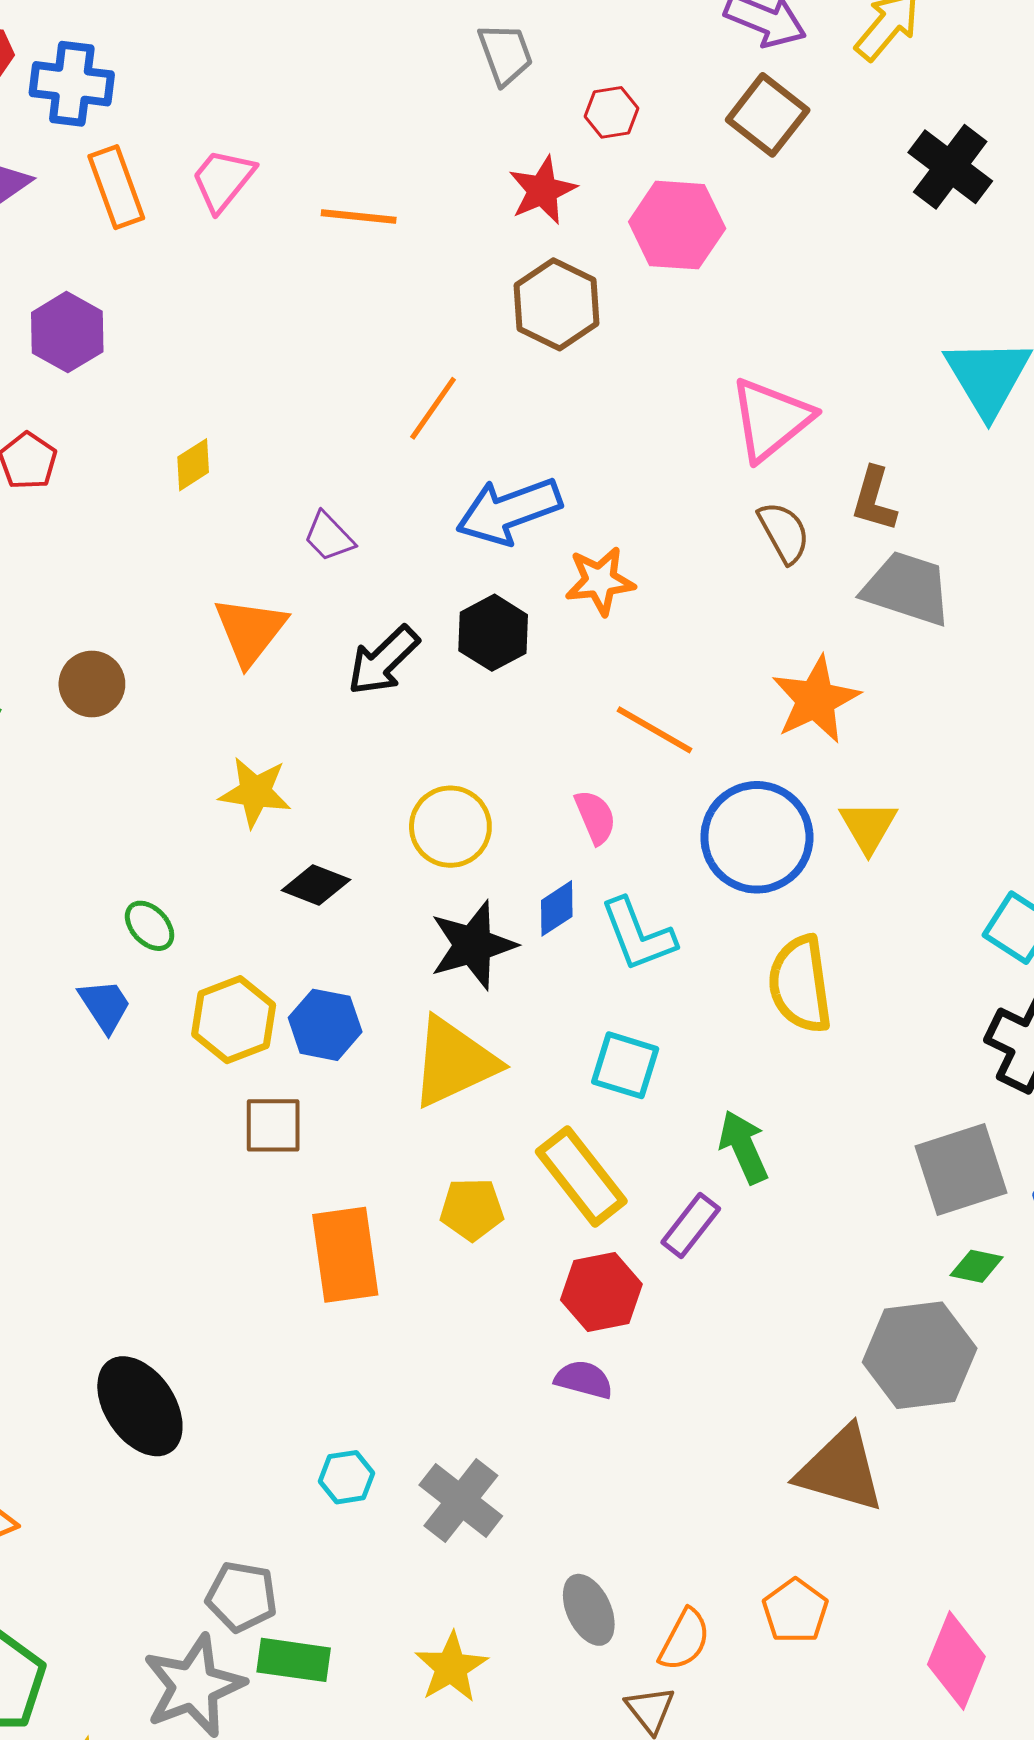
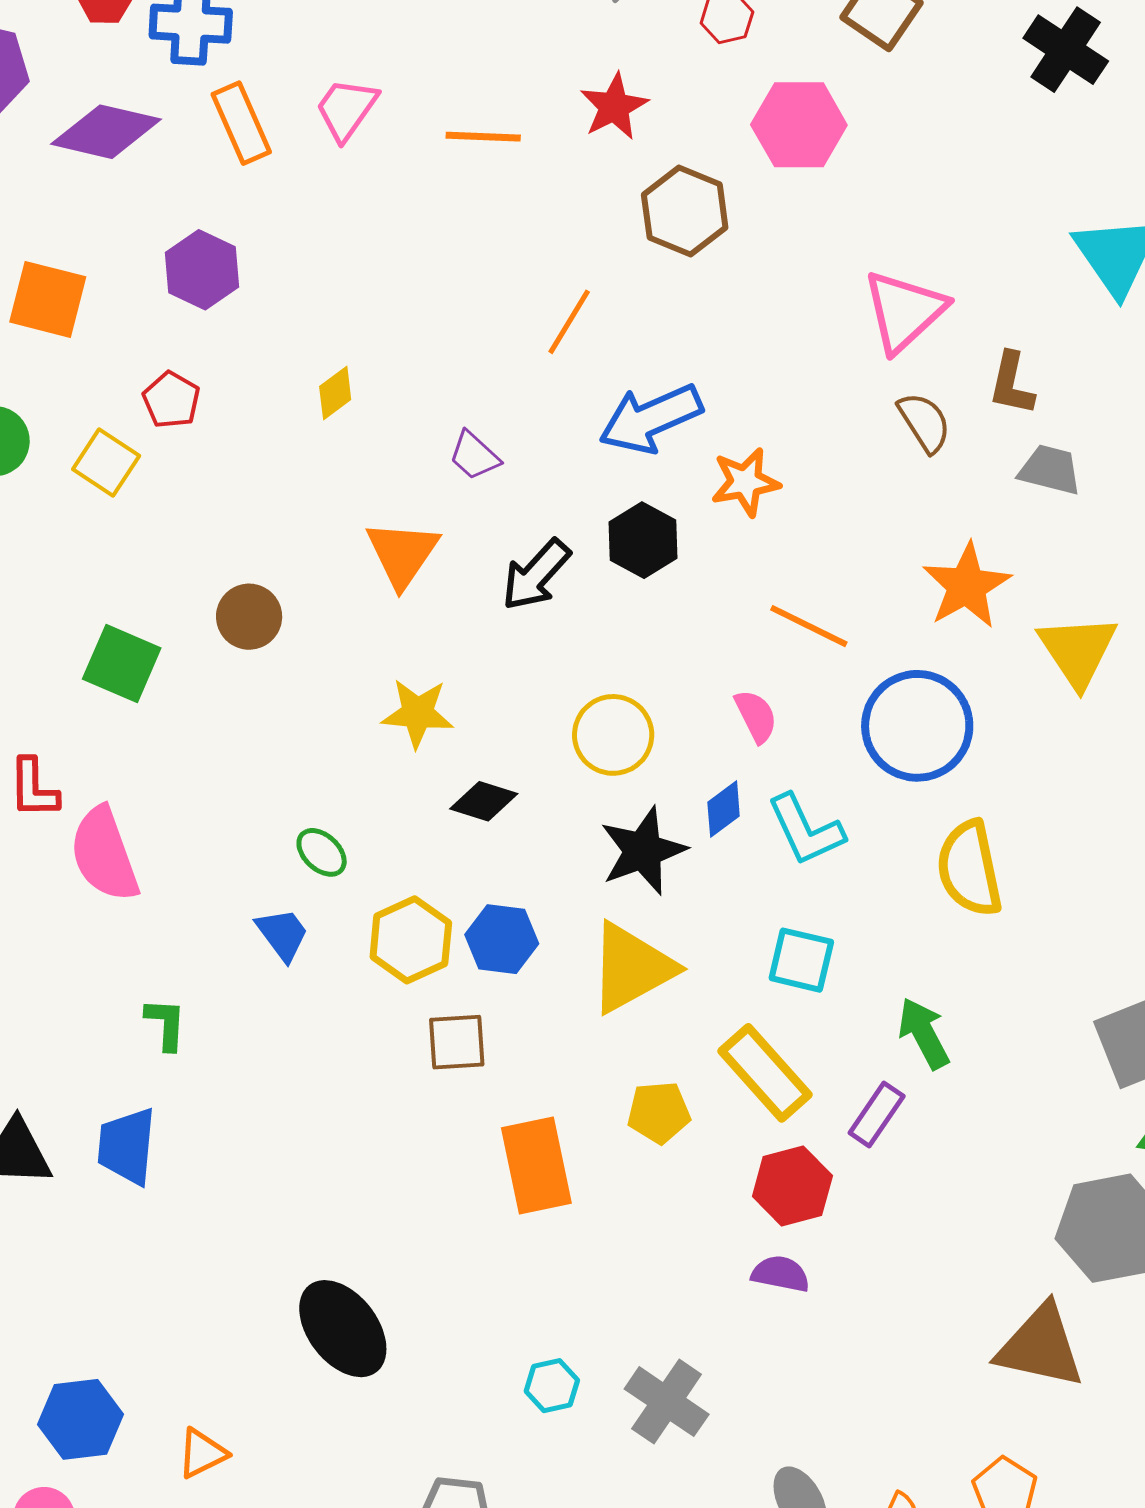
red star: (542, 190) -> (614, 107), moved
gray trapezoid: (907, 588) -> (1050, 470), size x0.7
yellow triangle: (868, 827) -> (1078, 651), moved, size x1.4

